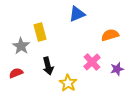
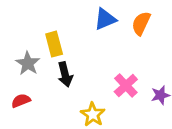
orange semicircle: (110, 35) -> (141, 23), moved, turned -48
black arrow: (48, 66) -> (65, 74), moved

